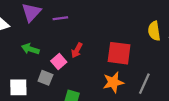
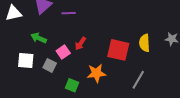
yellow semicircle: (154, 31) -> (145, 43), moved
orange star: (113, 82) -> (96, 73), moved
white square: (18, 87) -> (26, 61), moved

